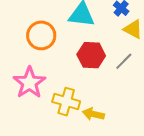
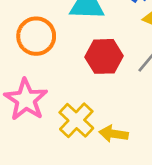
yellow cross: (66, 102) -> (76, 120), turned 32

